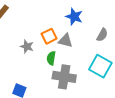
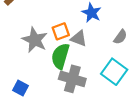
gray star: (27, 47) -> (35, 40), size x1.6
green semicircle: (51, 58) -> (60, 56), size x1.6

